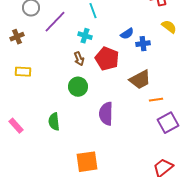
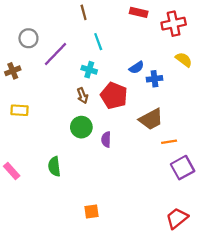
purple semicircle: (106, 114) -> (106, 139), moved, size x0.6
orange square: (87, 162) -> (91, 211), size x0.6

